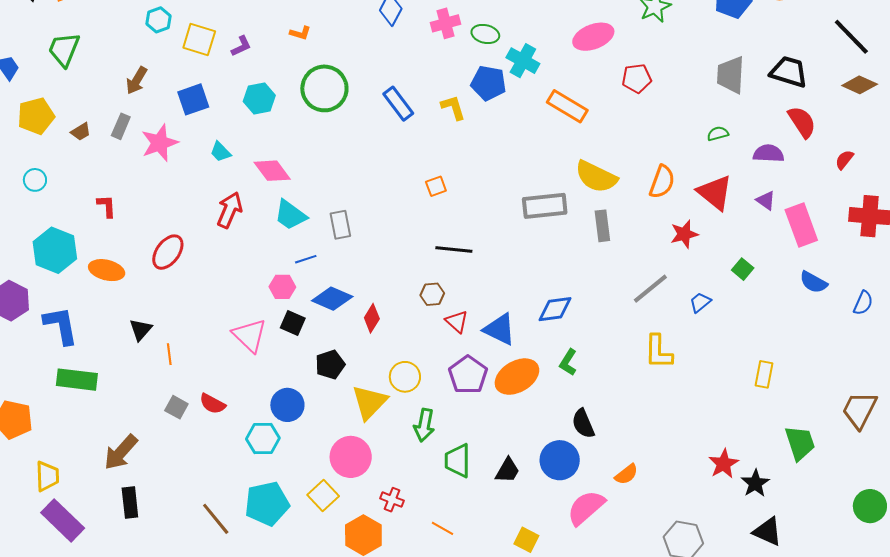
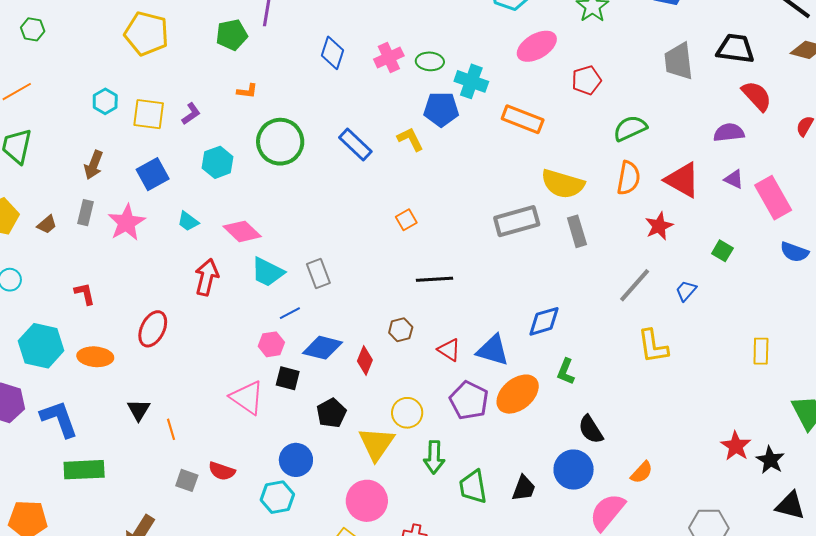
green semicircle: (718, 134) -> (630, 128), moved, size x1.6
brown hexagon: (432, 294) -> (401, 330), moved

